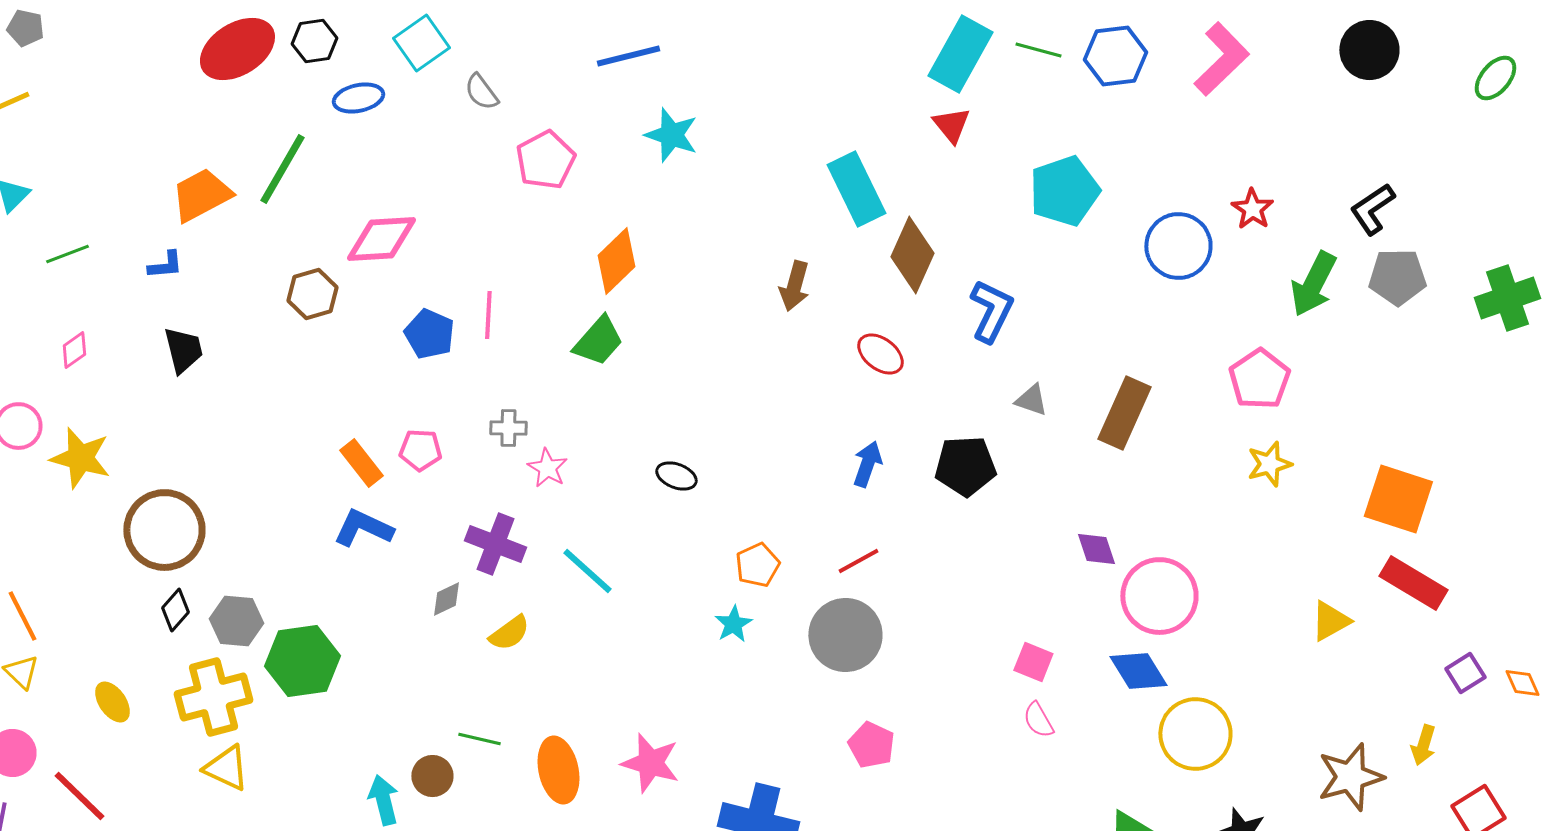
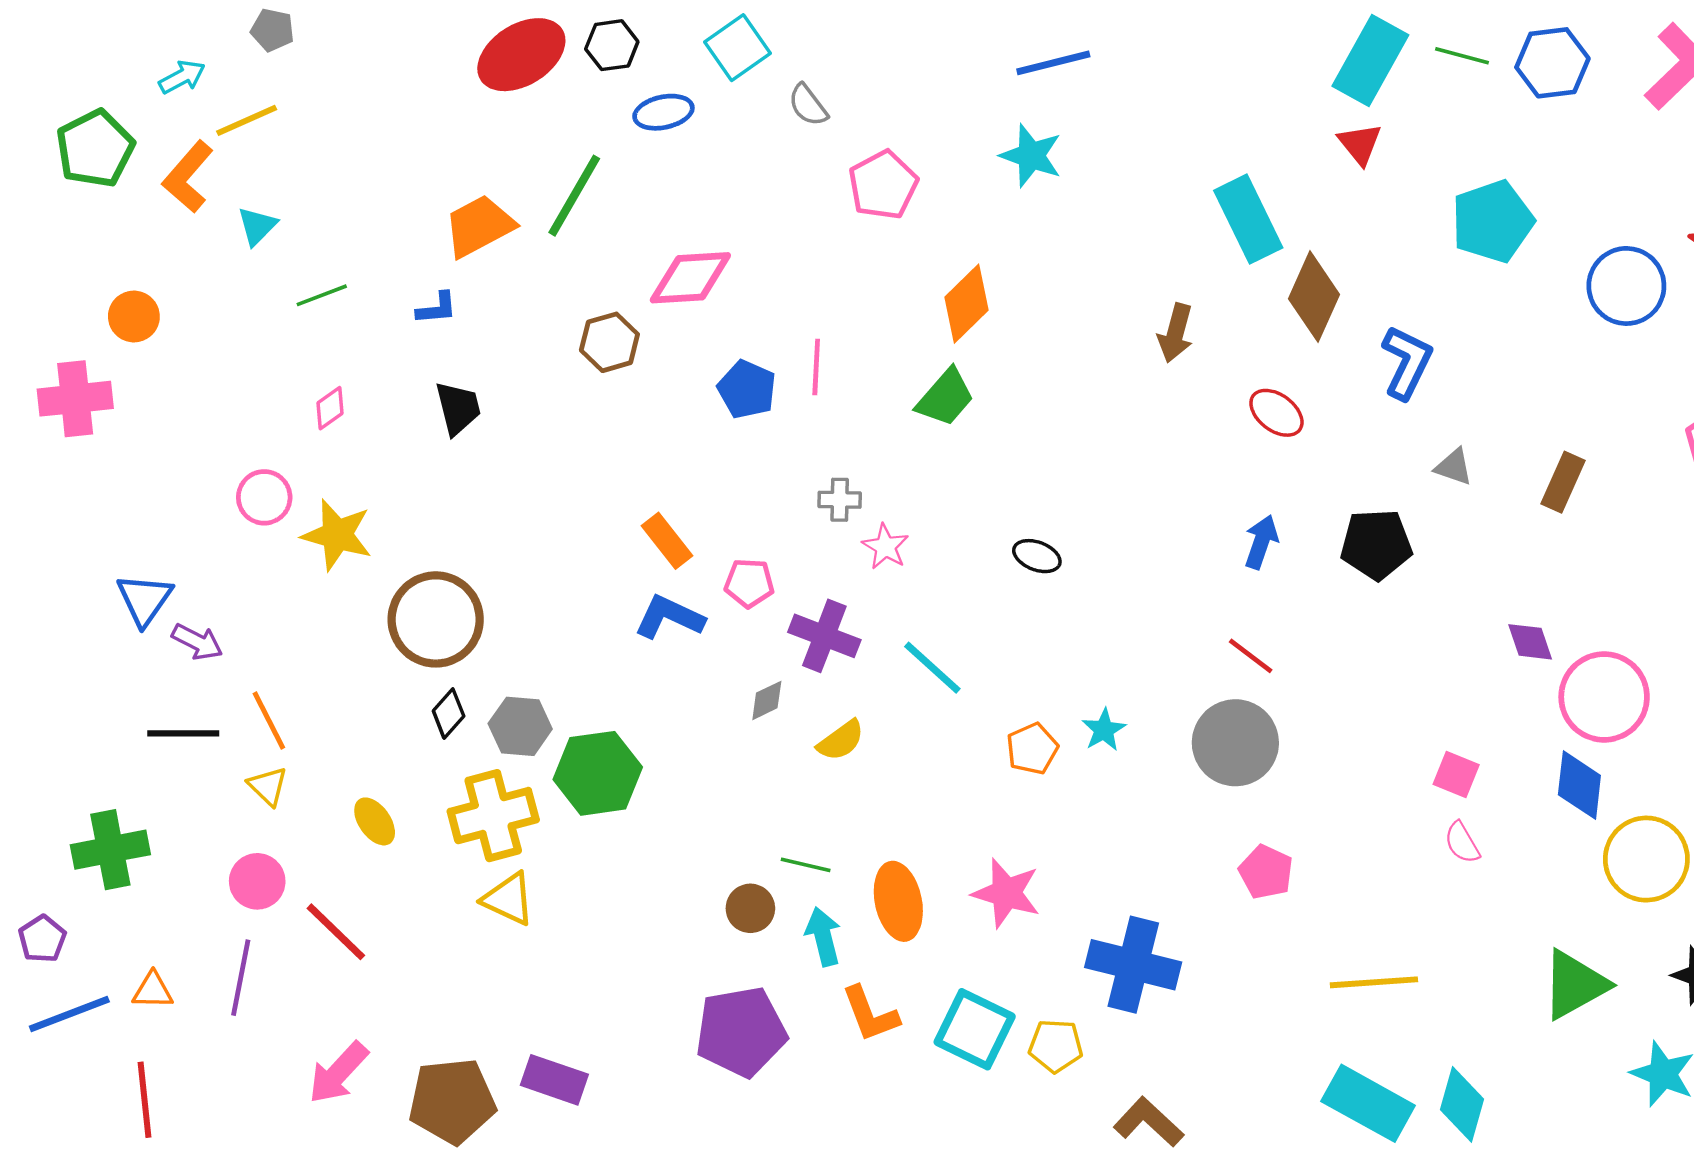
blue line: (628, 56) -> (1053, 63), moved
brown rectangle: (1124, 413) -> (1563, 482), size x0.7
pink pentagon: (420, 450) -> (749, 583), moved
red line: (858, 561) -> (1251, 656), turned 66
orange pentagon: (757, 565) -> (1032, 749), moved
blue diamond: (1138, 671) -> (1579, 785), turned 38
cyan arrow: (383, 800) -> (823, 937), moved

